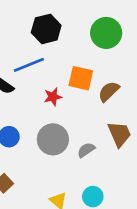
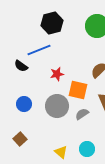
orange square: (81, 78) -> (78, 90), moved

